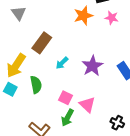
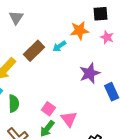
cyan arrow: (62, 63) -> (59, 46), moved
purple star: (92, 66) -> (90, 73), moved
green semicircle: (36, 85) -> (14, 104), moved

